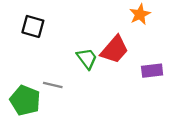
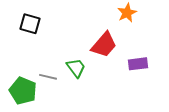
green trapezoid: (87, 58) -> (76, 68), moved

